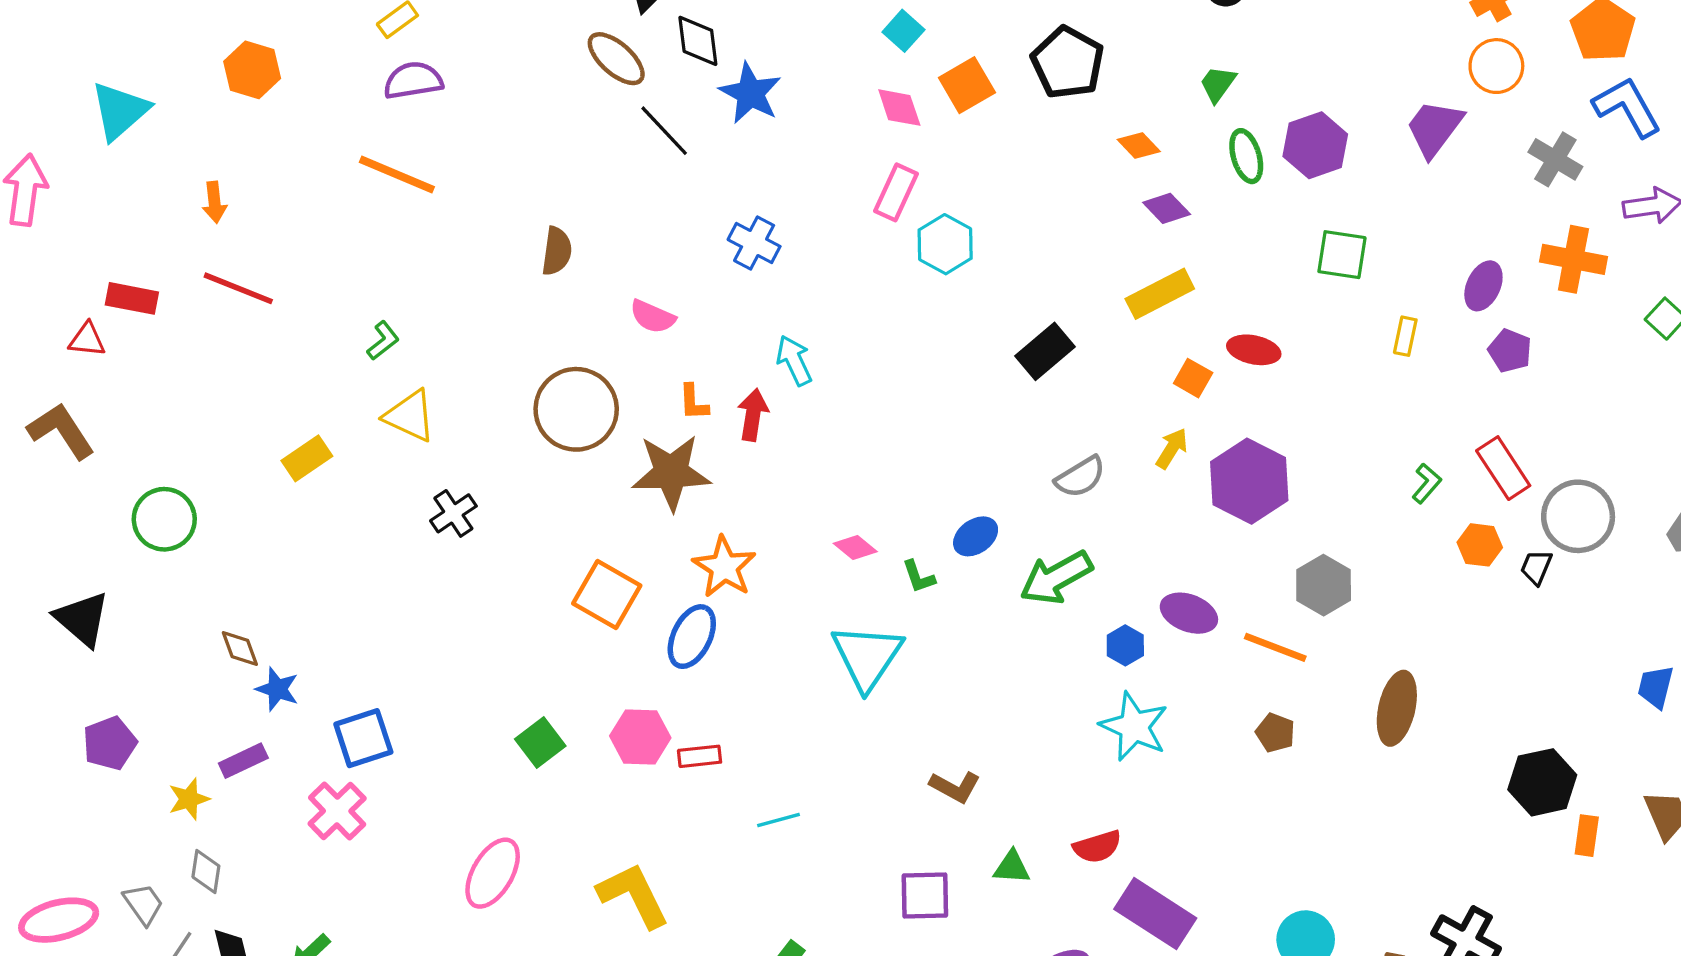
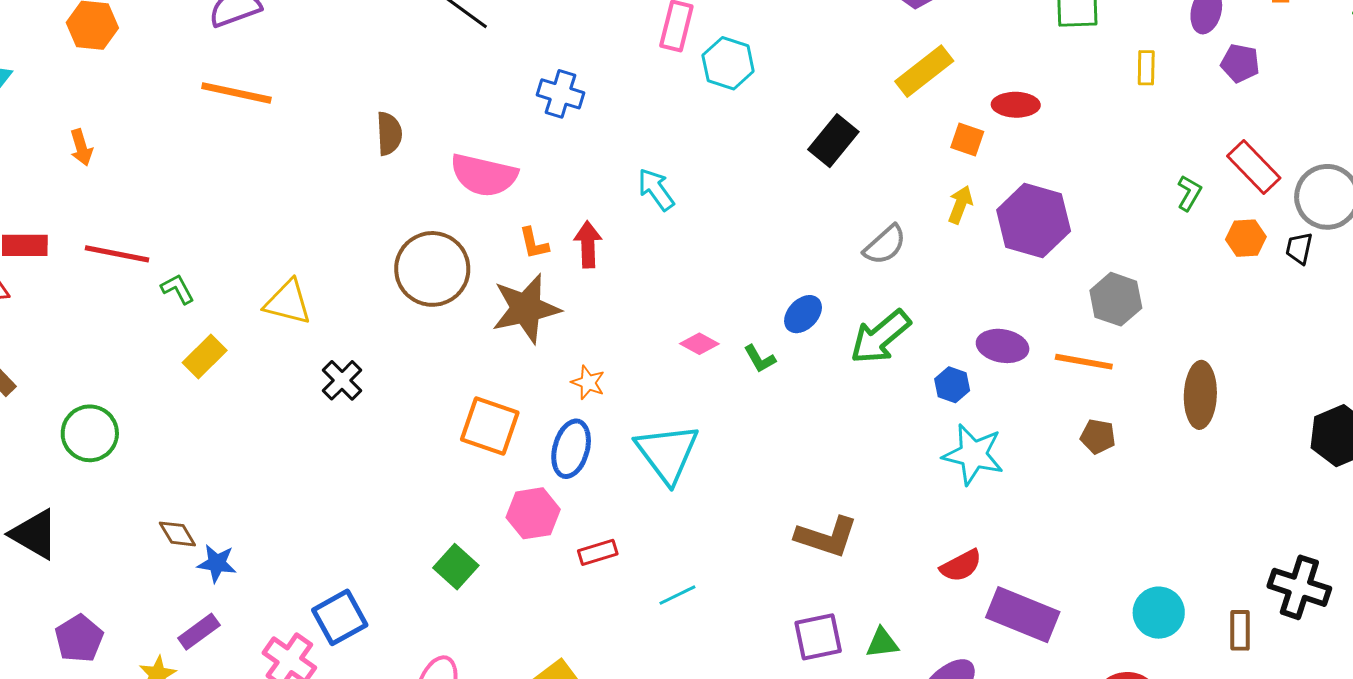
red line: (238, 288) -> (117, 254), moved
pink semicircle: (653, 317) -> (484, 175), size x1.6
green L-shape: (383, 341) -> (178, 289), moved, turned -69
cyan arrow: (794, 360) -> (656, 189), moved
orange star: (724, 567) -> (588, 382), size x0.6
cyan triangle: (867, 657) -> (667, 453), moved
pink hexagon: (640, 737) -> (533, 513), moved
blue square: (363, 738) -> (340, 617), moved
brown L-shape: (955, 787) -> (827, 537), size x1.4
green triangle: (1012, 867) -> (882, 643), moved

